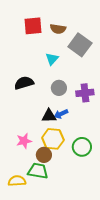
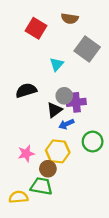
red square: (33, 26) -> (36, 28), turned 36
brown semicircle: (58, 29) -> (70, 19), moved
purple cross: (85, 93) -> (76, 102), moved
black triangle: (49, 116) -> (54, 110), moved, turned -35
green circle: (82, 147) -> (93, 142), moved

